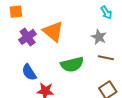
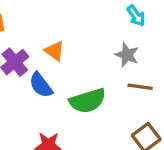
orange triangle: (53, 31) -> (55, 51), size x0.6
blue semicircle: (29, 72) -> (41, 85), moved

